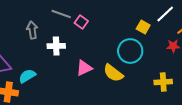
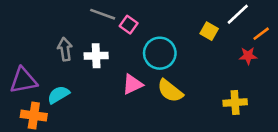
gray arrow: (32, 30) -> (65, 49), moved
cyan circle: (130, 51) -> (160, 53), moved

